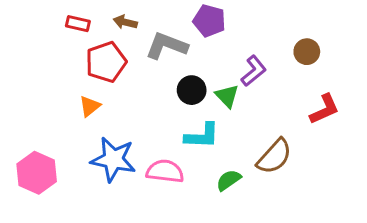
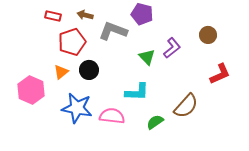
black circle: (192, 90) -> (89, 70), moved
green triangle: (227, 96) -> (147, 57), moved
pink hexagon: (37, 173) -> (31, 90), moved

